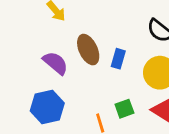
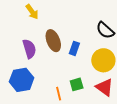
purple semicircle: (55, 63) -> (29, 49), turned 30

